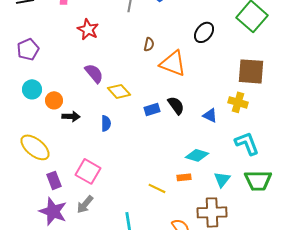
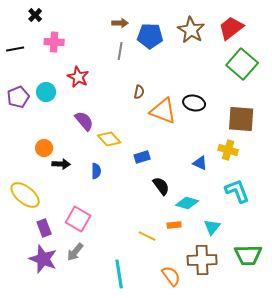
black ellipse: (204, 32) -> (194, 103), moved, turned 65
cyan circle: (32, 89) -> (46, 92), moved
black semicircle: (176, 105) -> (161, 186), moved
green trapezoid: (258, 180) -> (248, 255), moved

